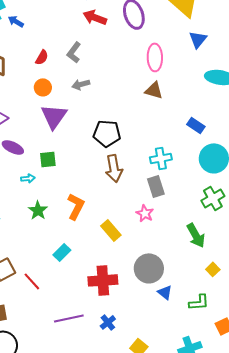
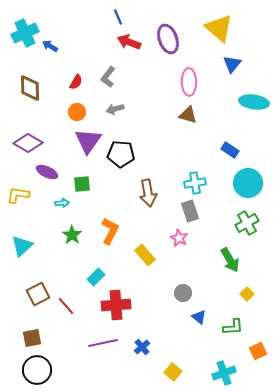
black pentagon: (107, 133) -> (121, 154), moved
gray circle: (149, 268) -> (183, 293), size x0.6
red cross: (103, 280) -> (116, 305), moved

